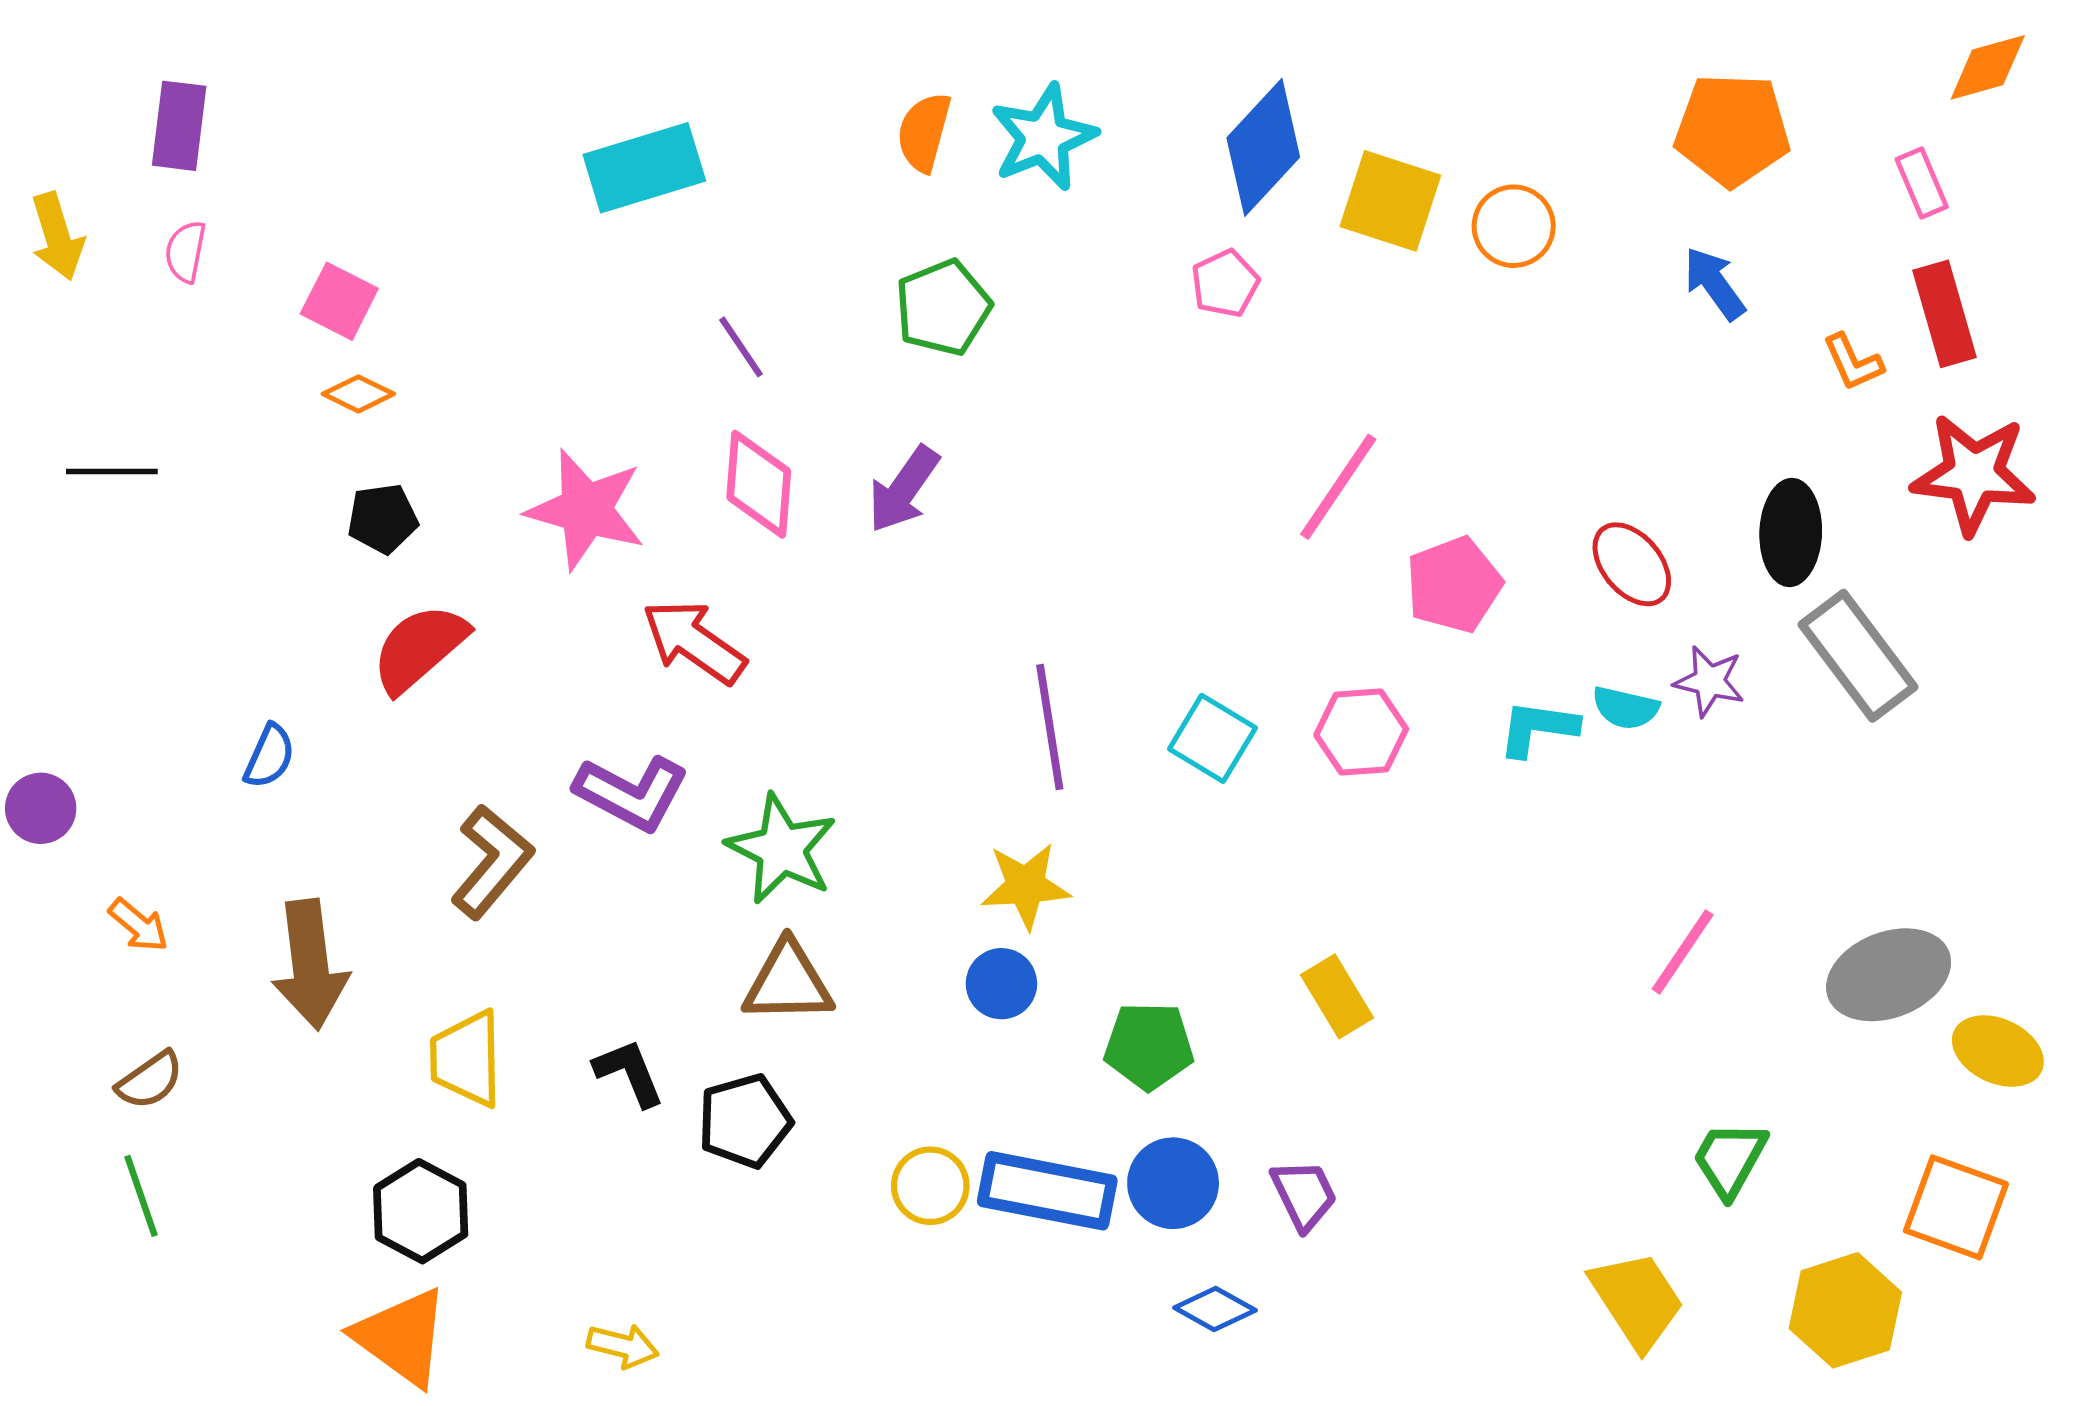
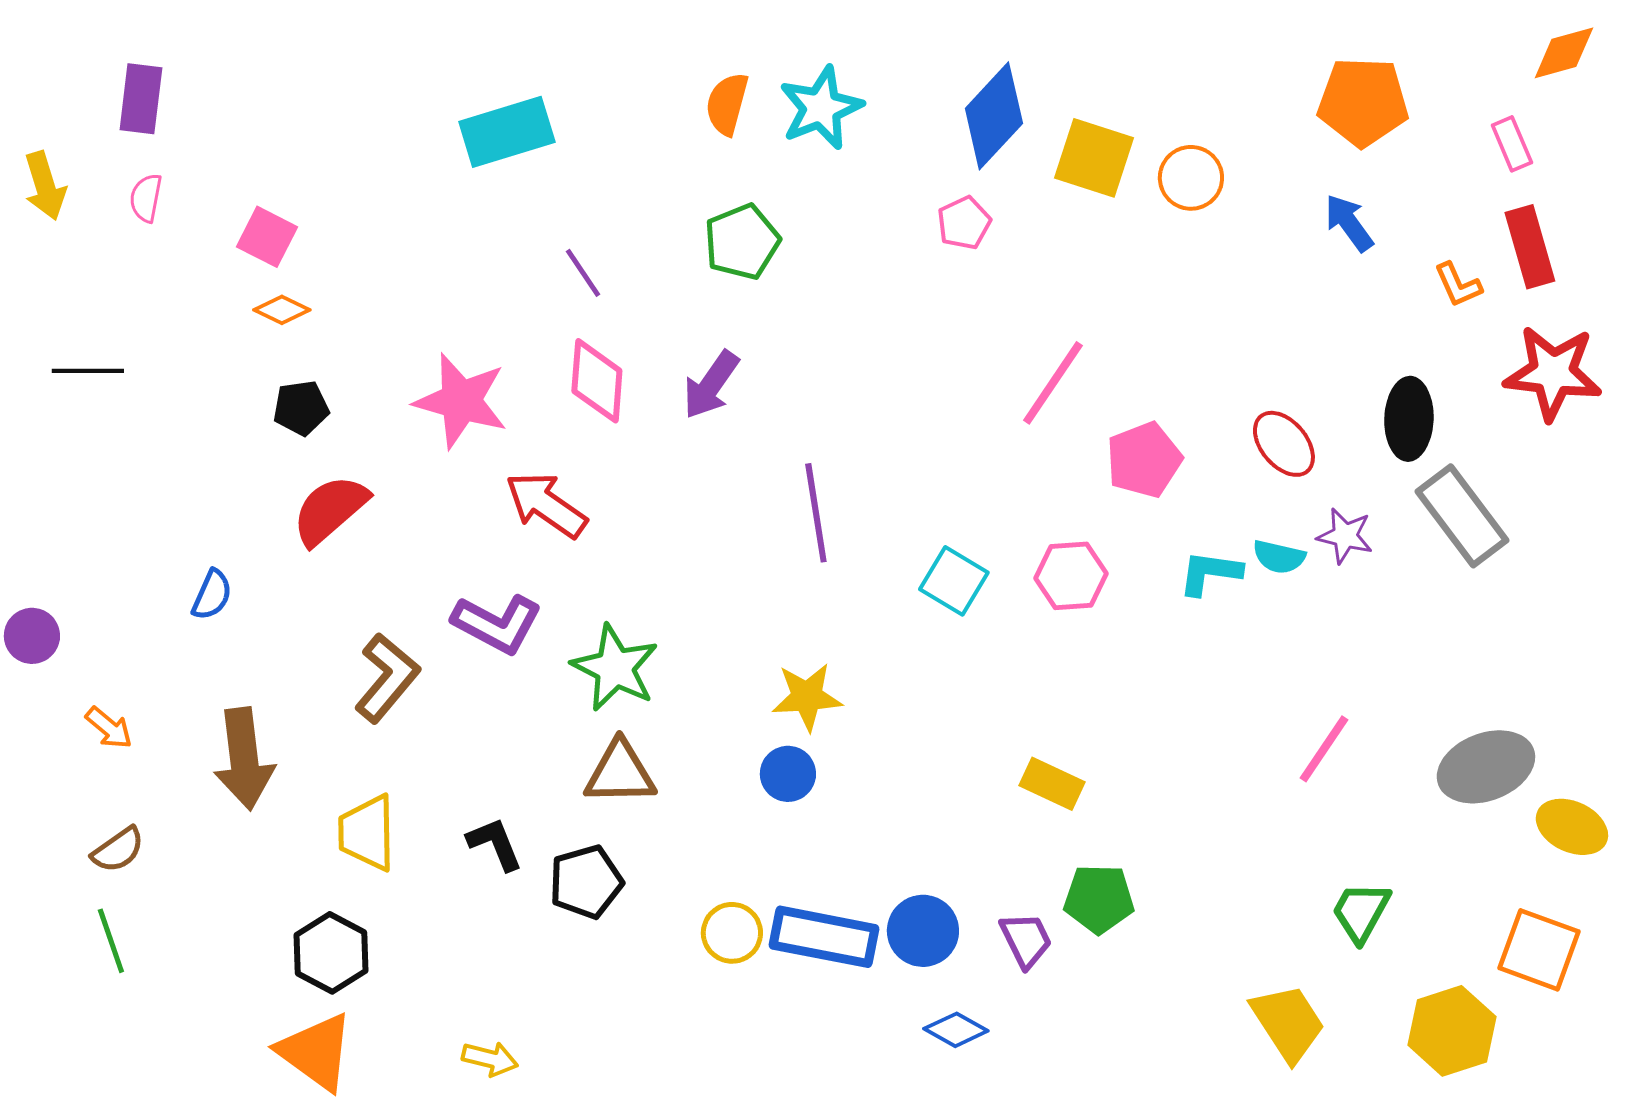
purple line: (1050, 727) -> (816, 513), moved
yellow rectangle: (1337, 996) -> (1052, 784), turned -34
green pentagon: (1149, 1046) -> (1099, 899), moved

